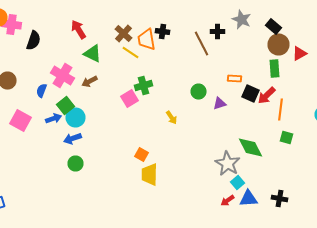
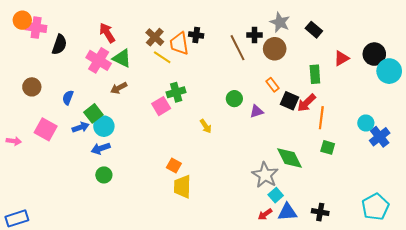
brown circle: (278, 44) -> (275, 49), moved
pink cross: (62, 76) -> (99, 60), moved
orange rectangle: (234, 78) -> (273, 85), turned 48

